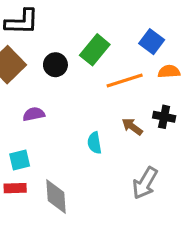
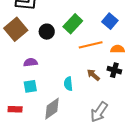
orange semicircle: (169, 72) -> (118, 49), moved
cyan square: (20, 160) -> (30, 86), moved
gray diamond: (56, 196) -> (52, 109), moved, turned 55

